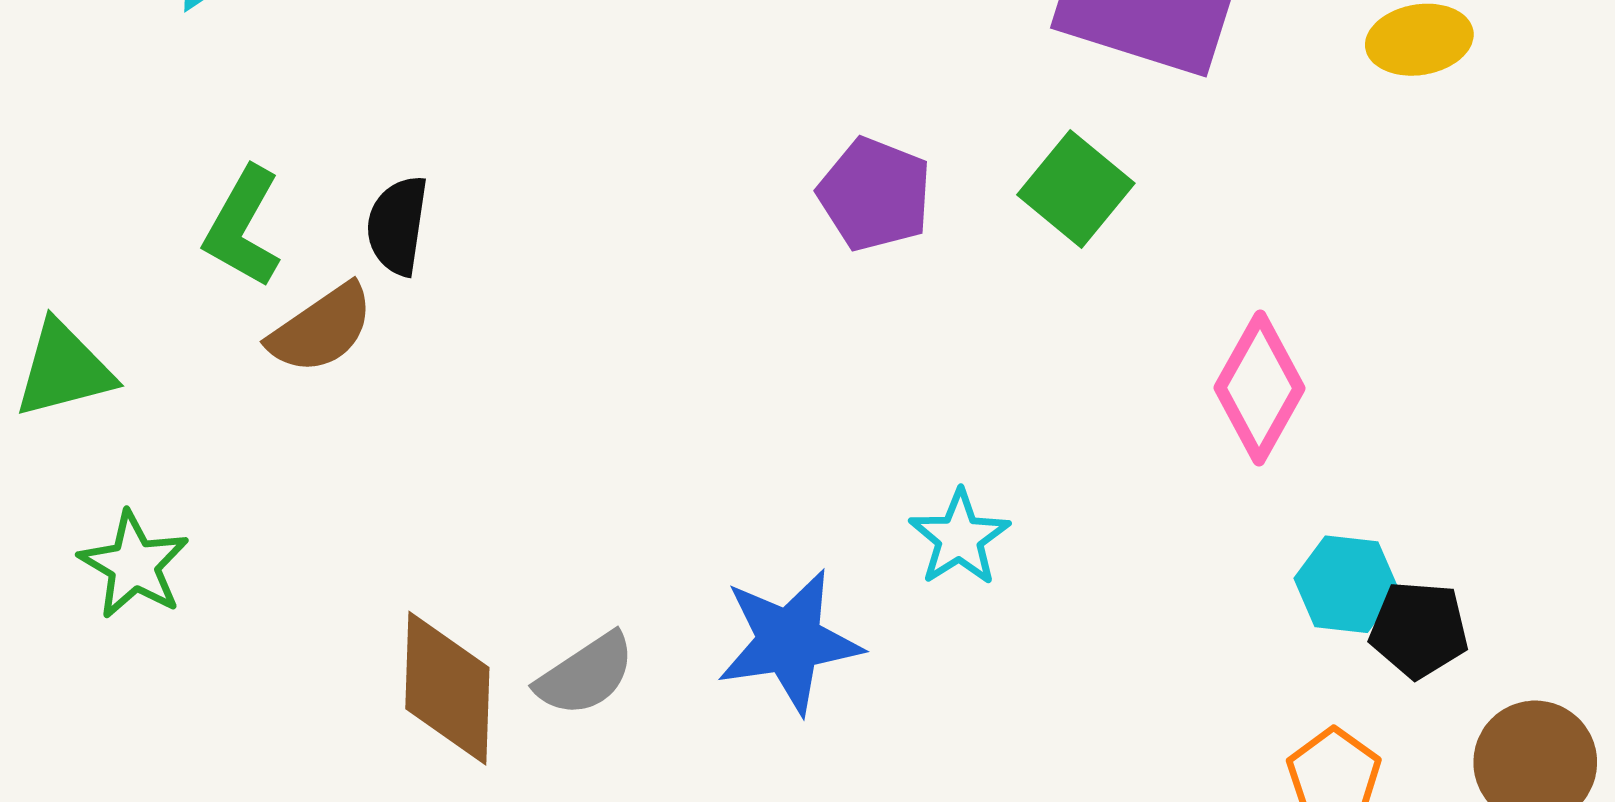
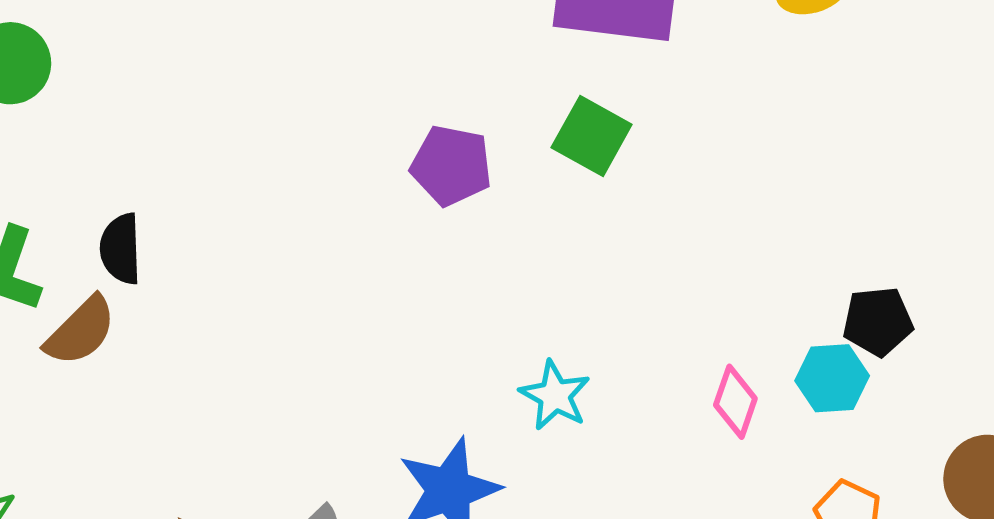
pink diamond: (1260, 388) -> (735, 402), moved, size x0.7
black pentagon: (1419, 629) -> (878, 321), moved

